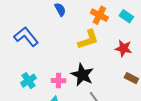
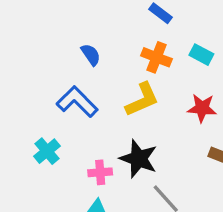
blue L-shape: (26, 37) -> (77, 102), moved
cyan cross: (29, 81) -> (47, 151), moved

